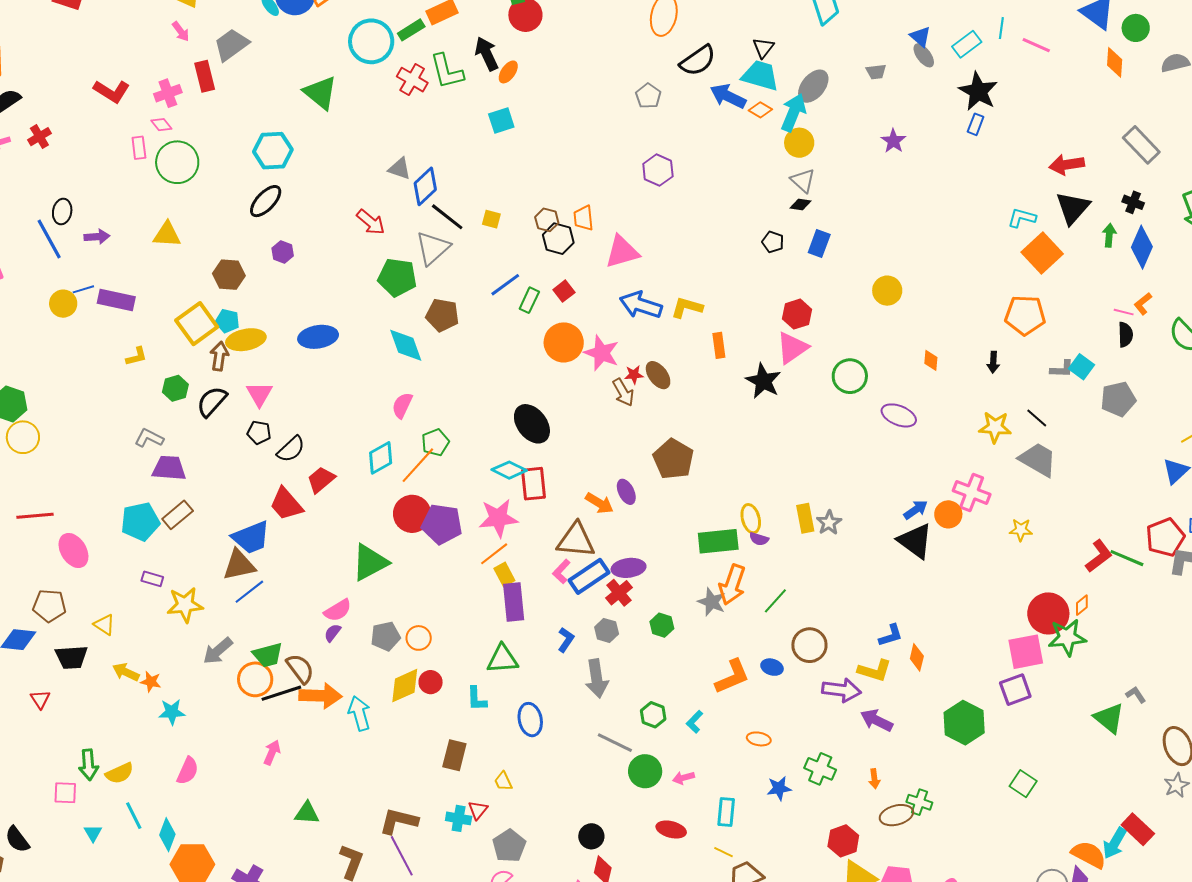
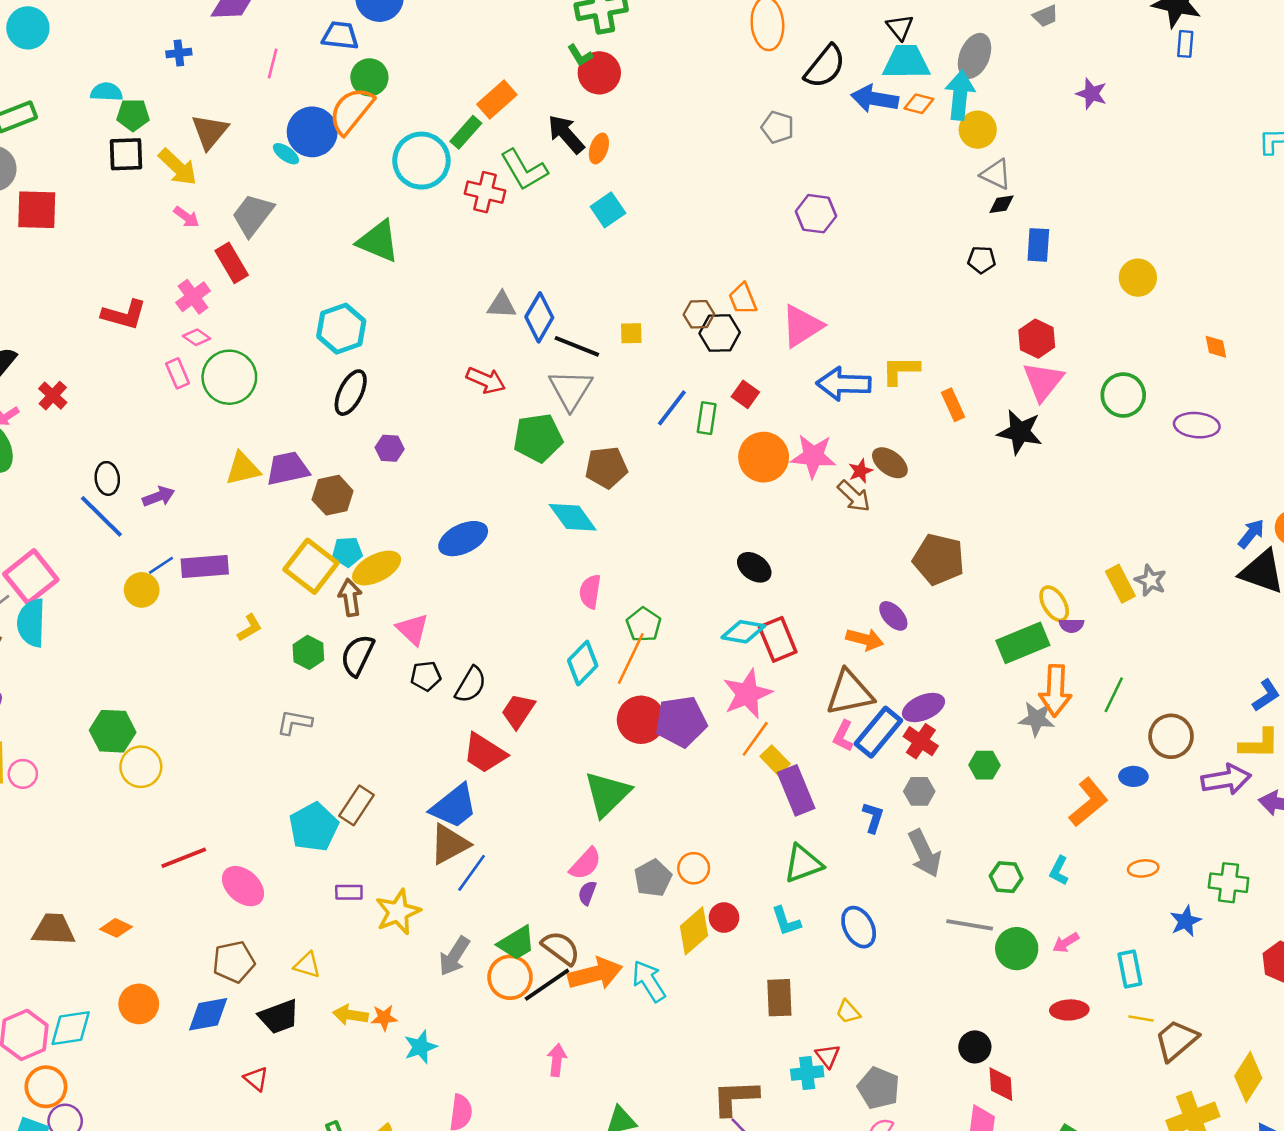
black ellipse: (532, 424) -> (754, 567), size x0.7
purple trapezoid: (169, 468) -> (288, 468), moved

